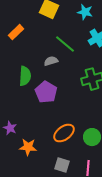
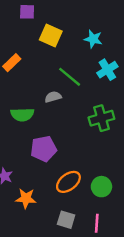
green semicircle: (25, 76) -> (22, 115), turned 84
purple pentagon: (46, 92) -> (44, 149), moved, turned 30

